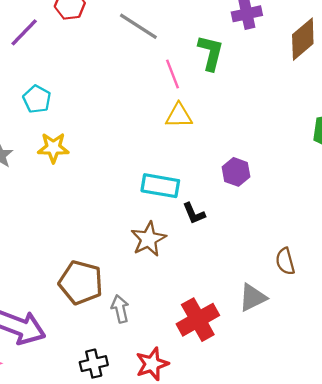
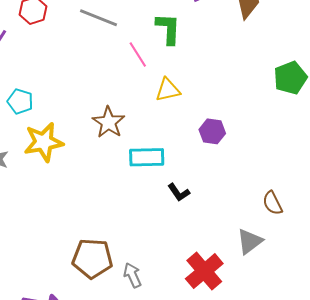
yellow triangle: (179, 116) -> (168, 90), moved
yellow star: (53, 148) -> (44, 142), size x1.4
black L-shape: (194, 213) -> (179, 192), moved
brown star: (148, 239) -> (109, 122), moved

